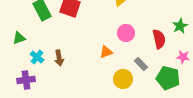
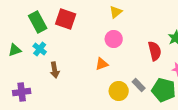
pink circle: (126, 33) -> (114, 39), moved
cyan cross: (37, 57) -> (40, 49), moved
gray rectangle: (141, 64) -> (139, 85), moved

